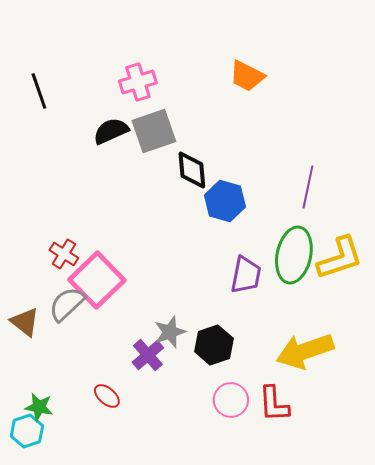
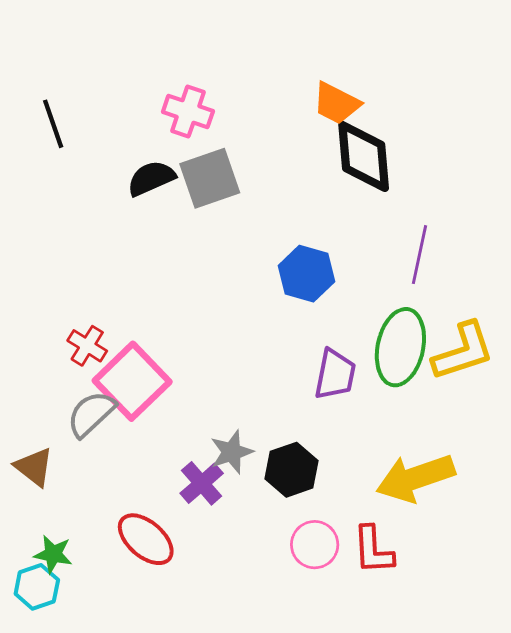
pink cross: (138, 82) -> (188, 112), turned 36
black diamond: (192, 170) -> (364, 156), moved, size x1.4
brown triangle: (25, 322) -> (34, 467), moved
red ellipse: (107, 396) -> (146, 539), size x1.6

